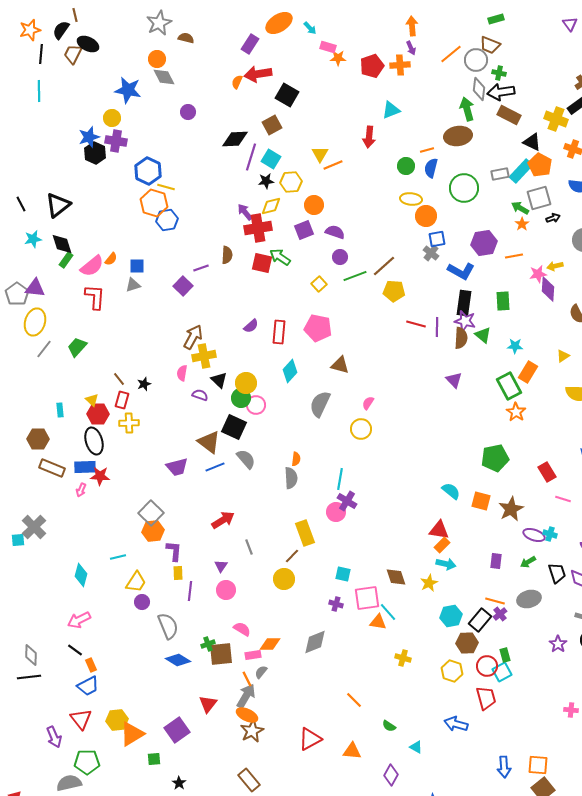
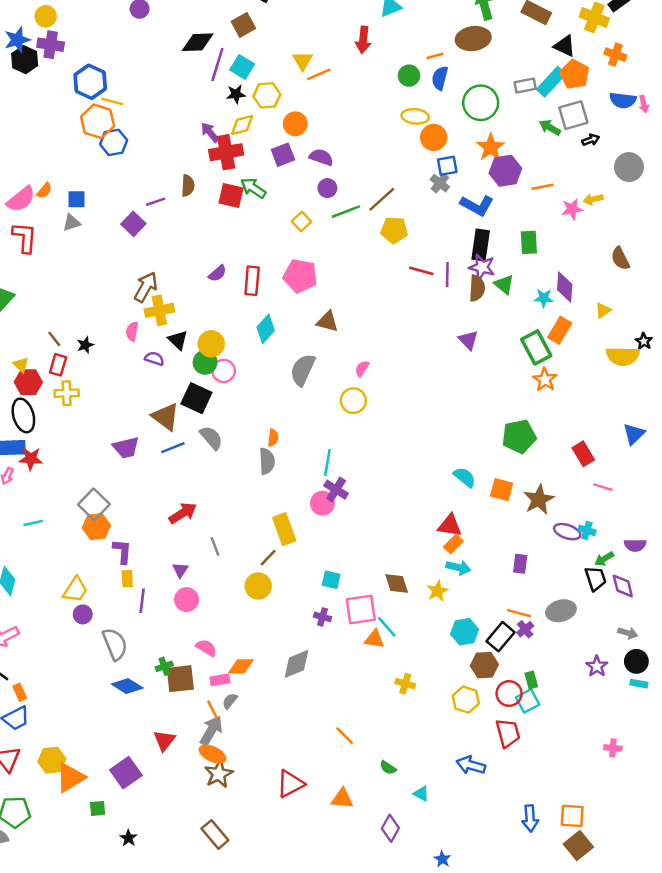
orange star: (522, 224) -> (491, 147), moved, size x1.6
purple diamond: (548, 289) -> (565, 287), moved
cyan line: (118, 557) -> (33, 523), moved
green arrow: (528, 562) -> (604, 559), moved

